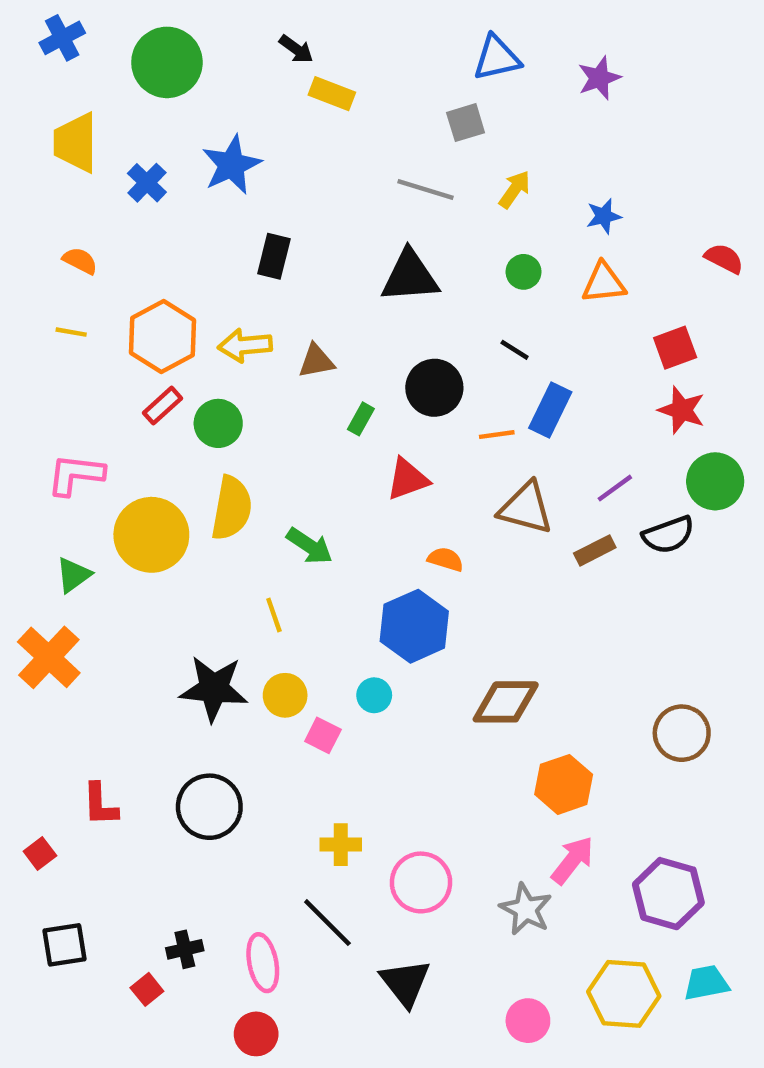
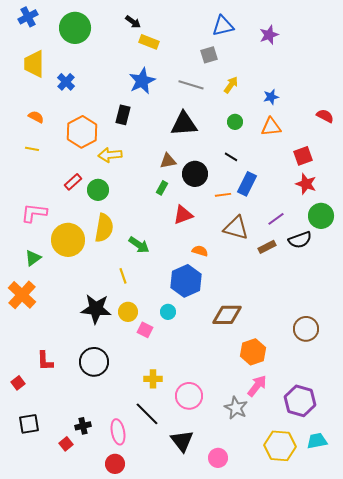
blue star: (232, 165) -> (142, 81), moved
orange hexagon: (163, 336) -> (82, 132), moved
brown triangle: (316, 361) -> (168, 161), moved
pink circle: (528, 1021) -> (218, 458), moved

